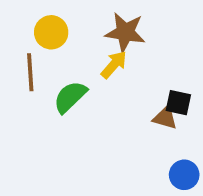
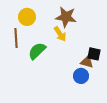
yellow arrow: (114, 65) -> (60, 34), turned 105
blue circle: (184, 175) -> (81, 76), moved

